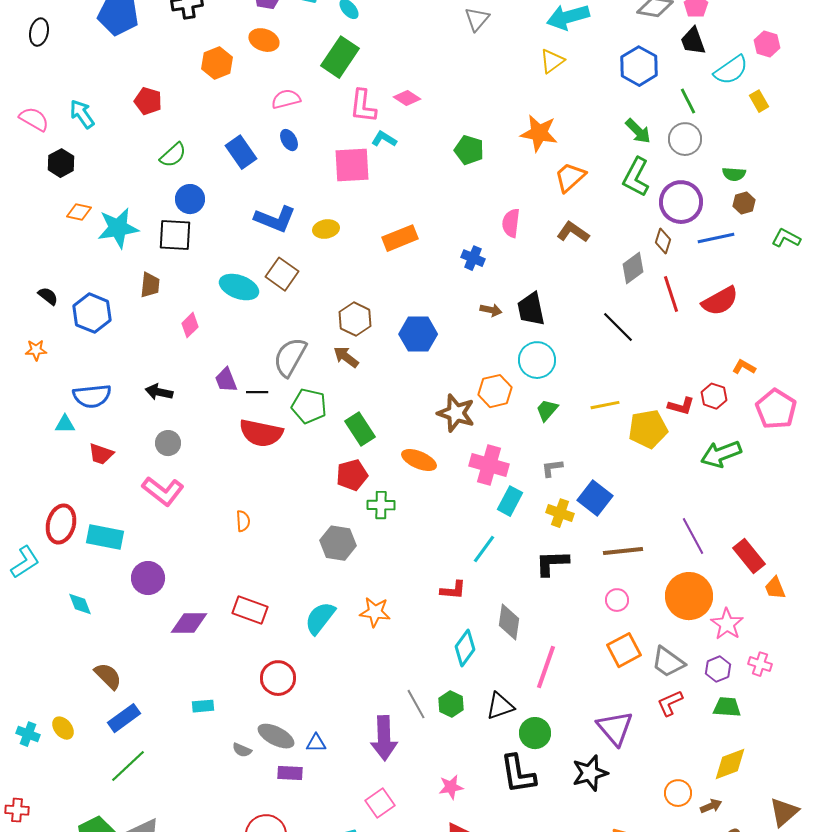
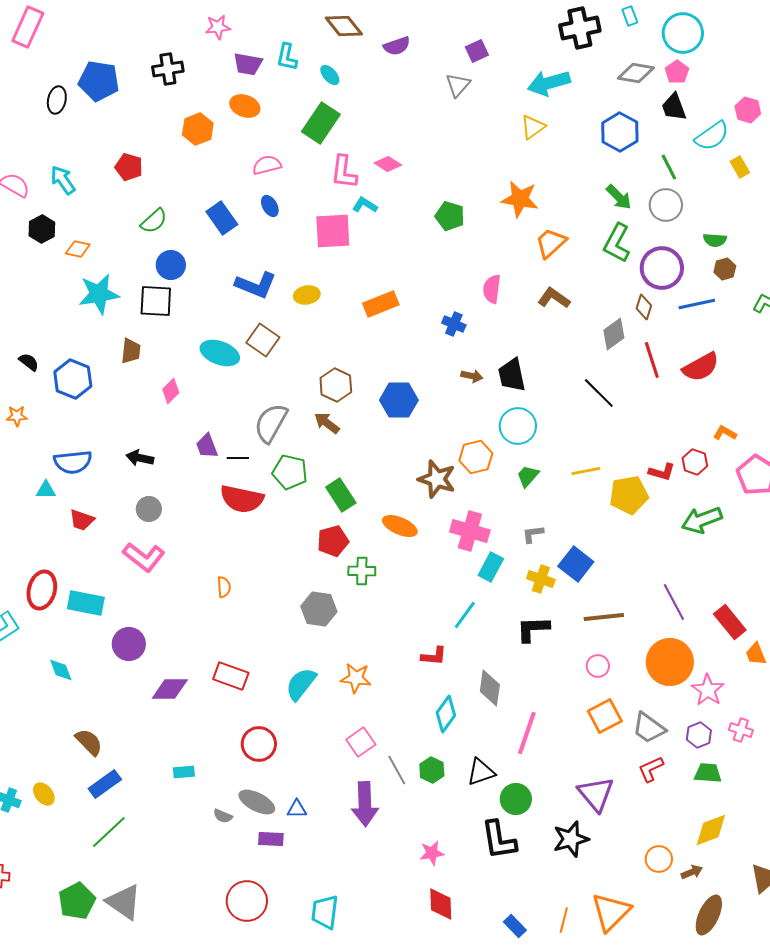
black ellipse: (39, 32) -> (57, 100), moved
orange diamond: (79, 212) -> (78, 249), moved
pink square: (380, 803) -> (361, 742), moved

